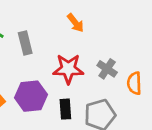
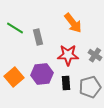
orange arrow: (75, 23) -> (73, 23), size x1.5

